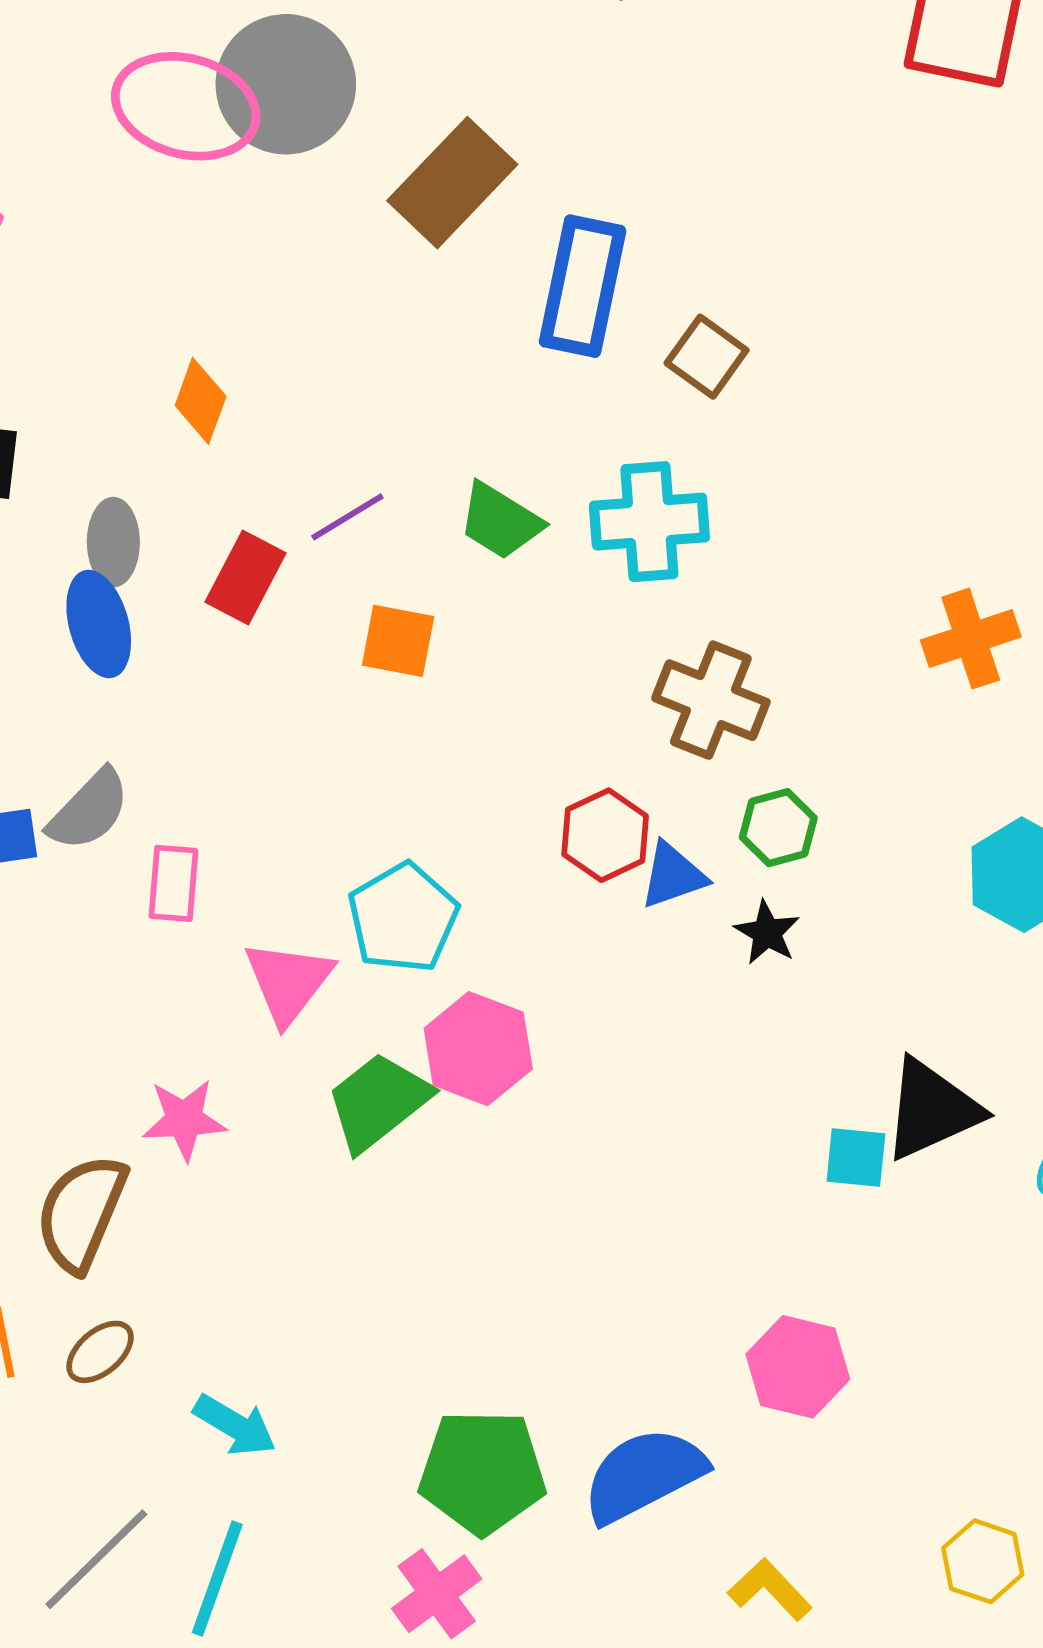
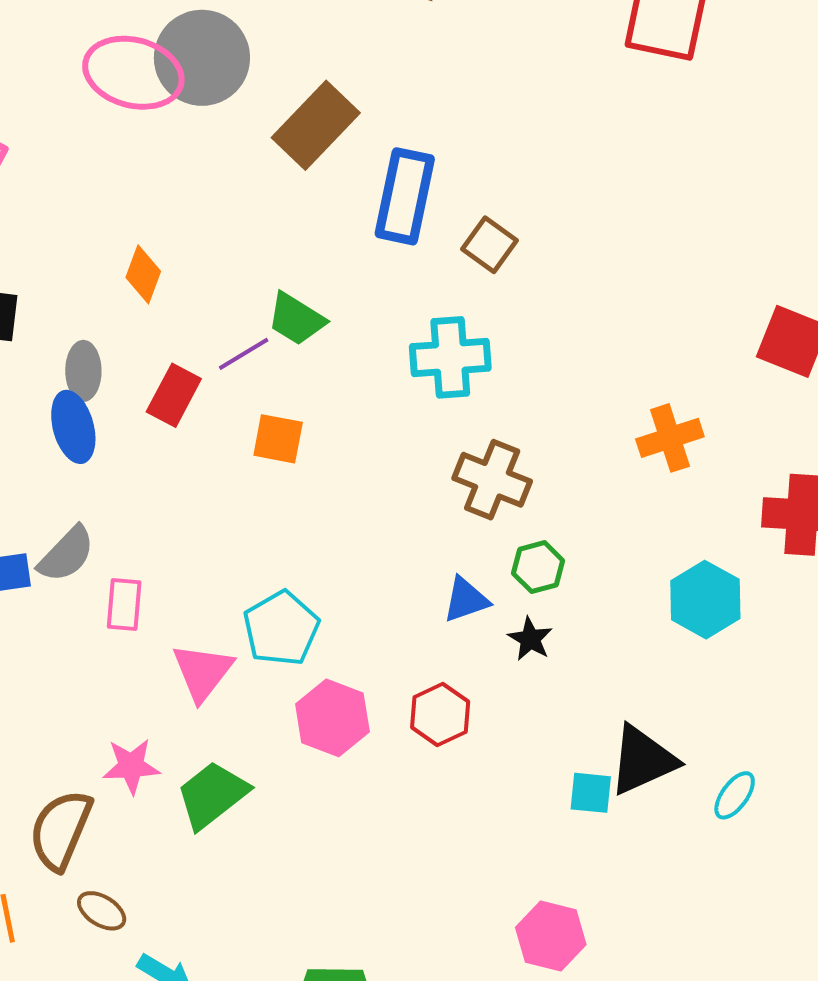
green trapezoid: (500, 521) -> (296, 319), moved
red hexagon: (605, 835) -> (440, 715), moved
green trapezoid: (378, 1102) -> (212, 795), moved
brown ellipse: (100, 1352) -> (102, 911), moved, turned 72

